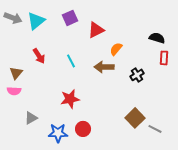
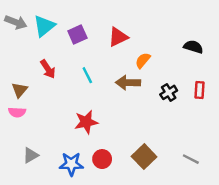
purple square: (70, 18) -> (77, 35), moved
red rectangle: (164, 58) -> (199, 90), moved
gray triangle: (31, 118) -> (31, 155), moved
brown square: (135, 118) -> (144, 157), moved

